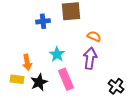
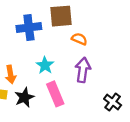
blue cross: (43, 21) -> (29, 28), size x1.5
orange semicircle: (94, 36) -> (79, 39), moved

